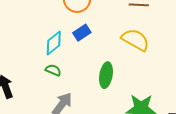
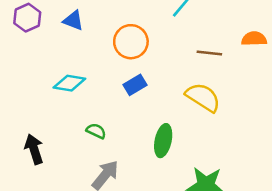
cyan diamond: (54, 43) -> (69, 83), moved, turned 45

